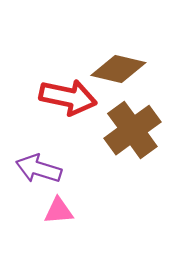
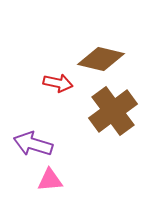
red arrow: (68, 97) -> (58, 83), size x0.6

